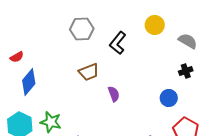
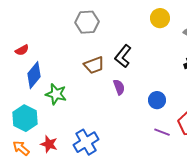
black L-shape: (118, 43) -> (123, 56), moved
blue circle: (169, 98) -> (157, 100), moved
green star: (51, 122) -> (56, 94), moved

